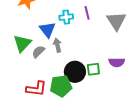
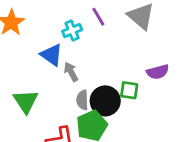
green triangle: (22, 43) -> (26, 101), moved
gray semicircle: (38, 52) -> (82, 100), moved, turned -32
green square: (93, 69) -> (129, 90), turned 32

